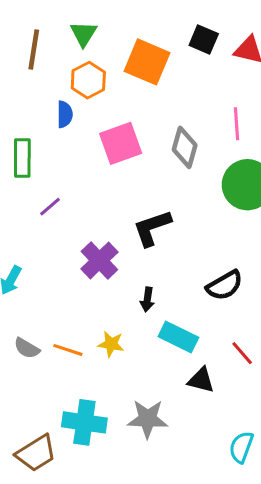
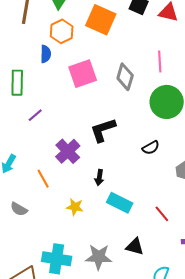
black semicircle: (225, 285) -> (151, 148), moved, size x0.7
orange line: (68, 350) -> (43, 179), moved, turned 42
black triangle: (201, 380) -> (135, 247), moved

